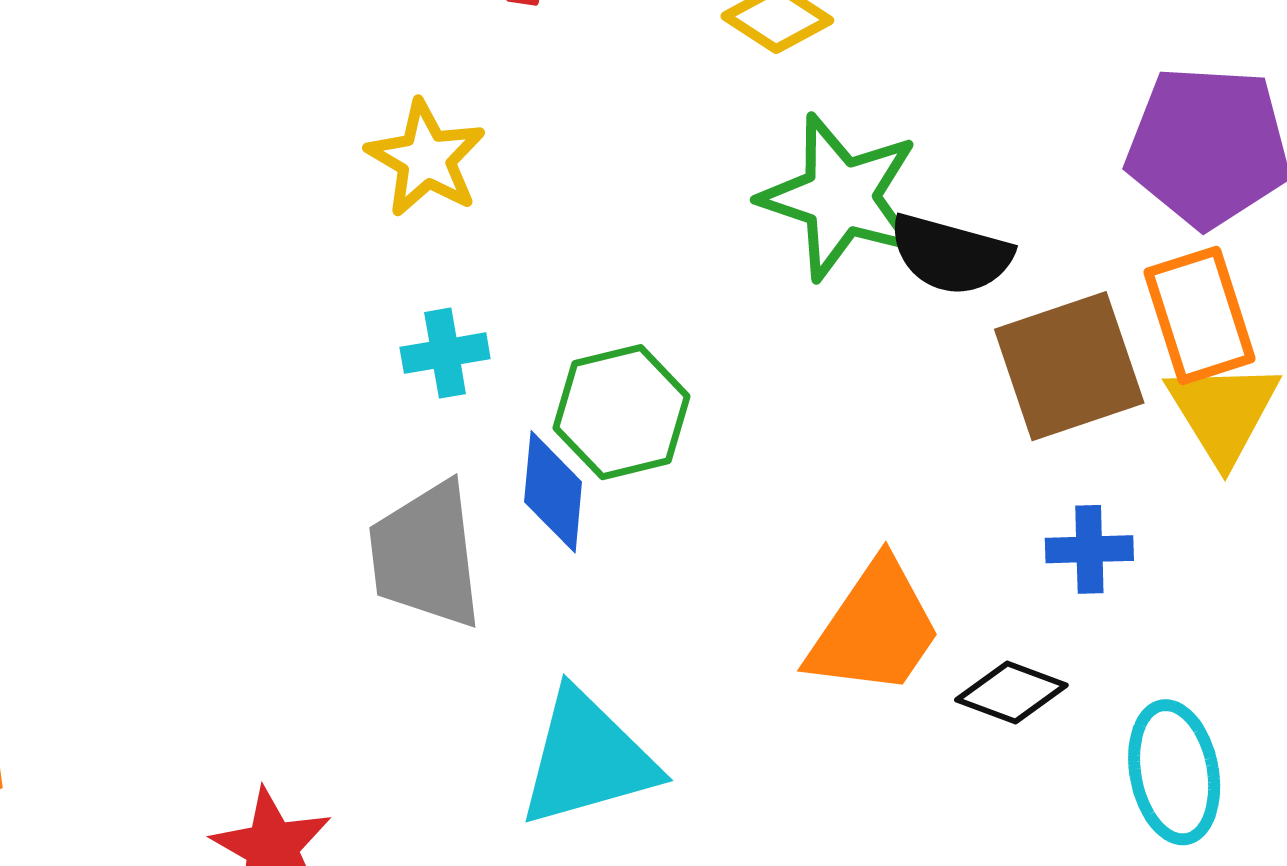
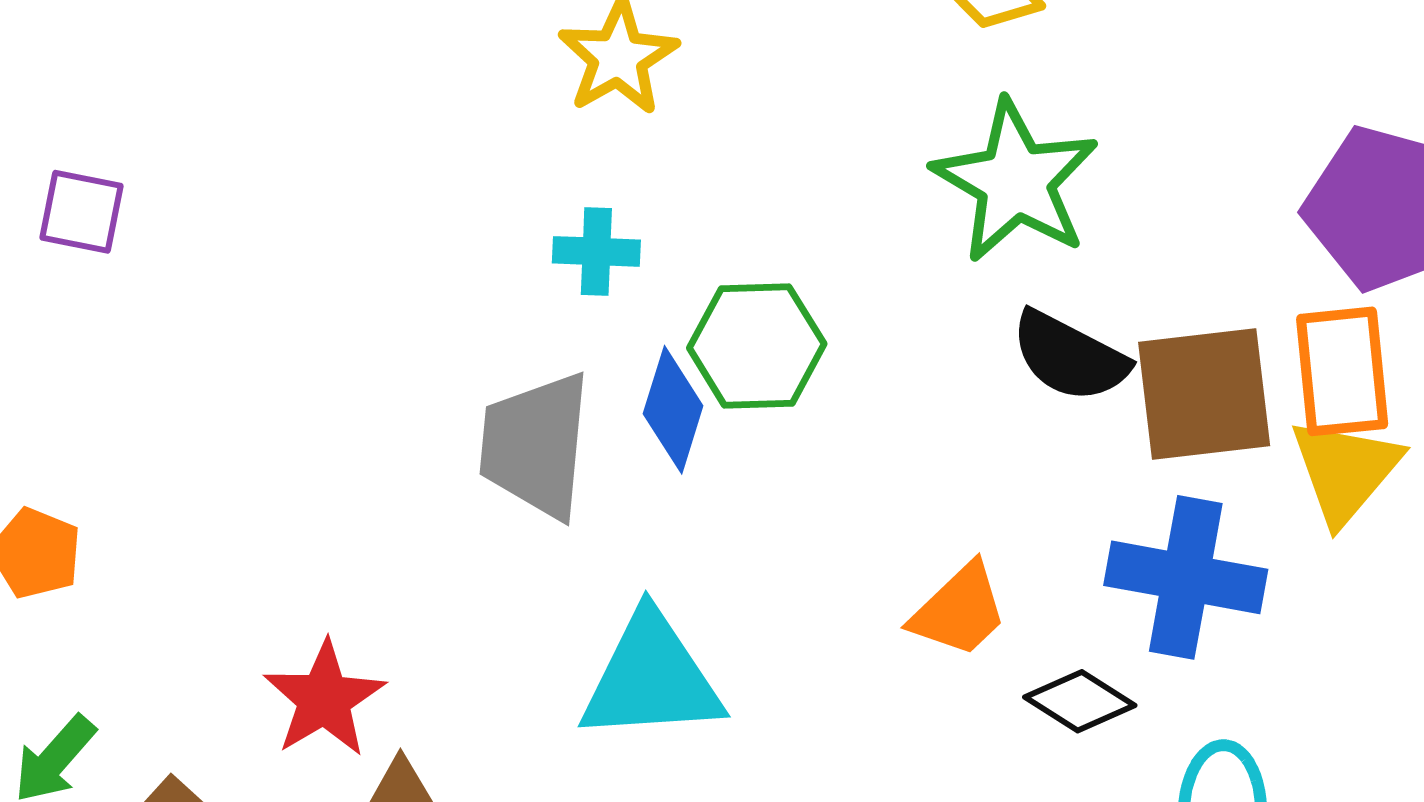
black semicircle: (951, 254) -> (1070, 357), moved
blue cross: (1089, 549) -> (1186, 577), size x1.8
orange trapezoid: (875, 629) -> (959, 610), size x0.7

